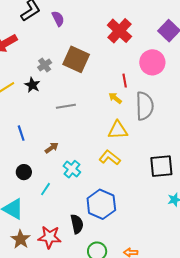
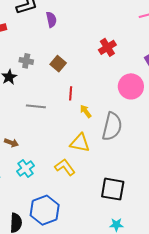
red cross: (119, 31) -> (107, 47), size x0.7
brown square: (76, 59) -> (58, 64), size x0.6
gray cross: (45, 65) -> (26, 61), turned 32
red line: (125, 81) -> (71, 93), moved
brown arrow: (52, 148) -> (11, 143), turned 40

